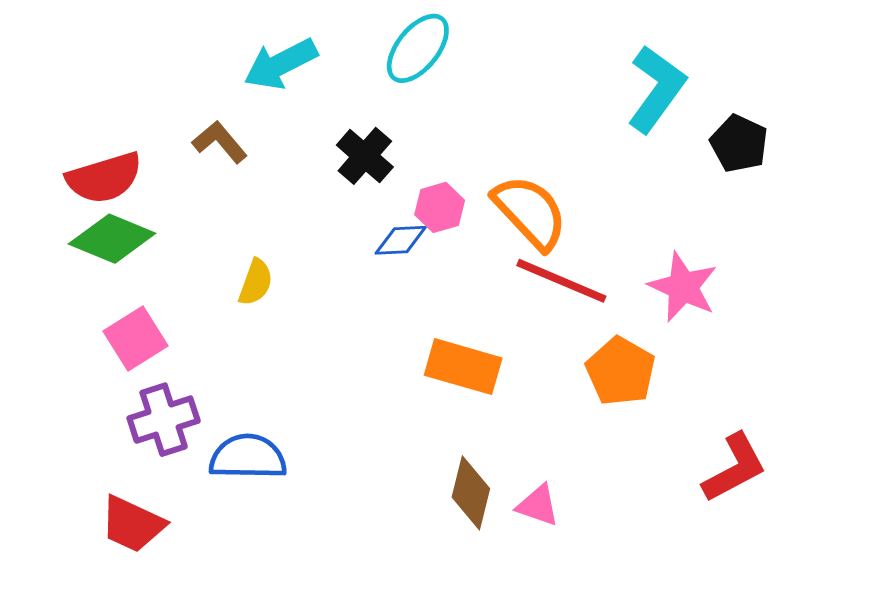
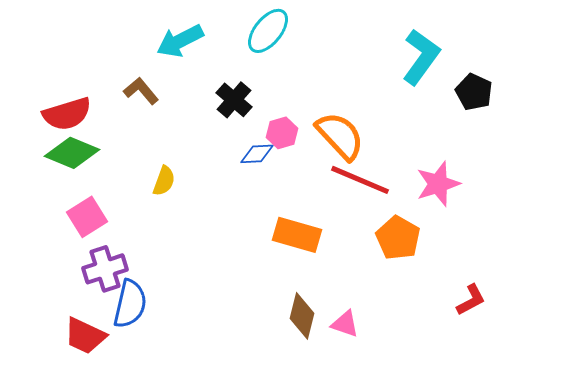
pink star: (683, 287) -> (438, 184), turned 30
blue semicircle: (248, 457) -> (130, 304), moved, turned 102
red L-shape: (734, 468) -> (471, 300), size x0.7

